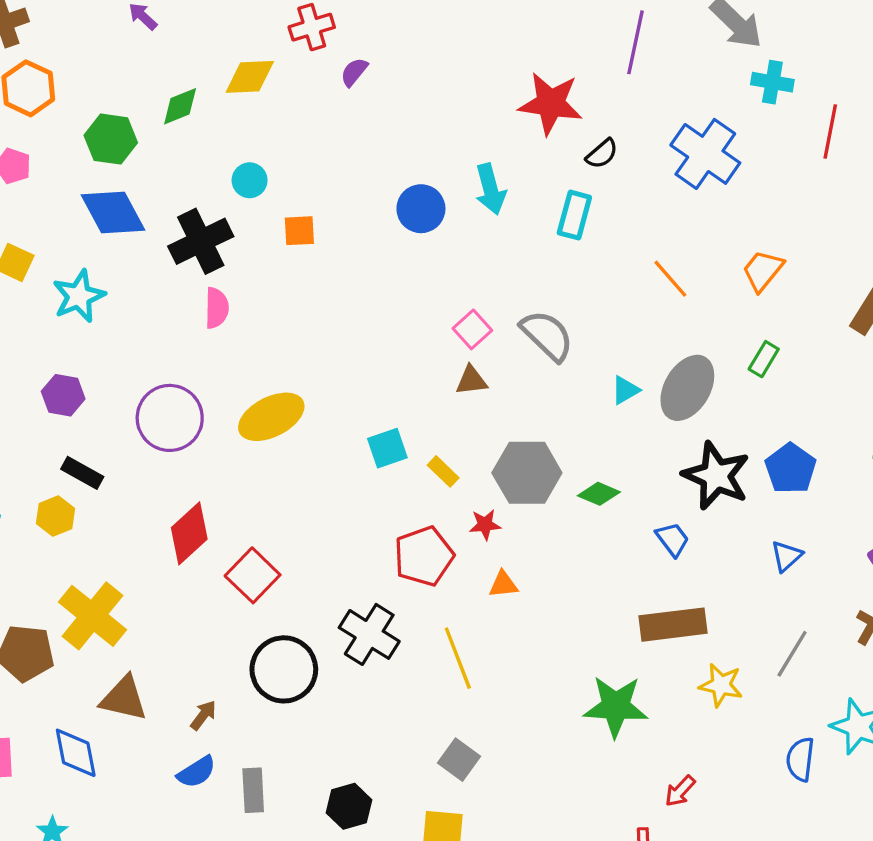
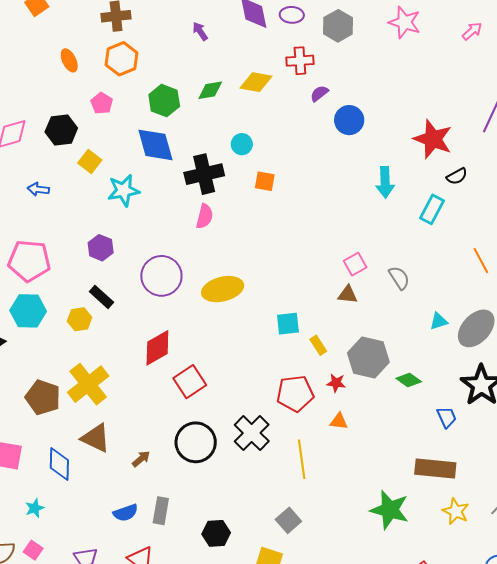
blue circle: (421, 209) -> (349, 120), moved
gray semicircle: (547, 335) -> (399, 278), size x0.7
blue semicircle: (197, 772) -> (126, 513), moved

